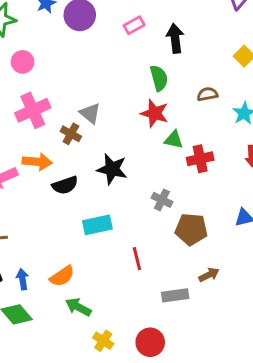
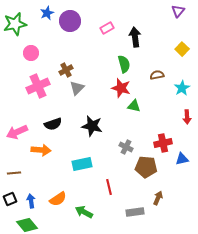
gray triangle: (90, 113) -> (77, 88), turned 35
brown cross: (71, 134) -> (66, 70), moved, turned 32
red cross: (200, 159) -> (163, 143), moved
orange arrow: (37, 162) -> (41, 150), moved
black semicircle: (65, 185) -> (53, 124), moved
brown arrow: (209, 275) -> (158, 198), turned -40
green arrow: (78, 307) -> (84, 212), moved

